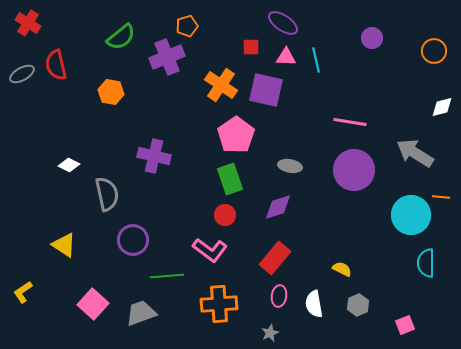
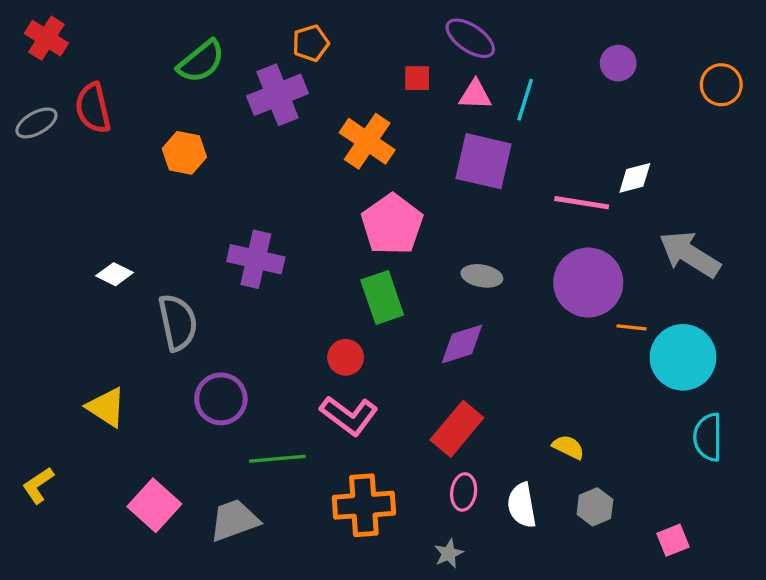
cyan line: (316, 60) -> (525, 100), turned 30
purple square: (266, 90) -> (484, 161), moved
white diamond: (442, 107) -> (635, 178), moved
orange line: (441, 197) -> (631, 327), moved
red circle: (225, 215) -> (346, 357), moved

